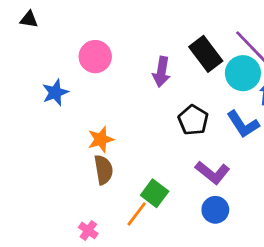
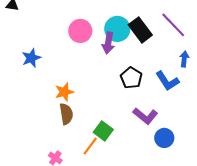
pink circle: (95, 57) -> (80, 31), moved
cyan circle: (243, 73) -> (117, 29), moved
blue circle: (215, 210) -> (164, 138), moved

